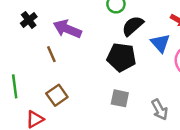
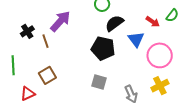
black cross: (29, 20) -> (27, 31), moved
purple arrow: (67, 29) -> (60, 21), turned 105

